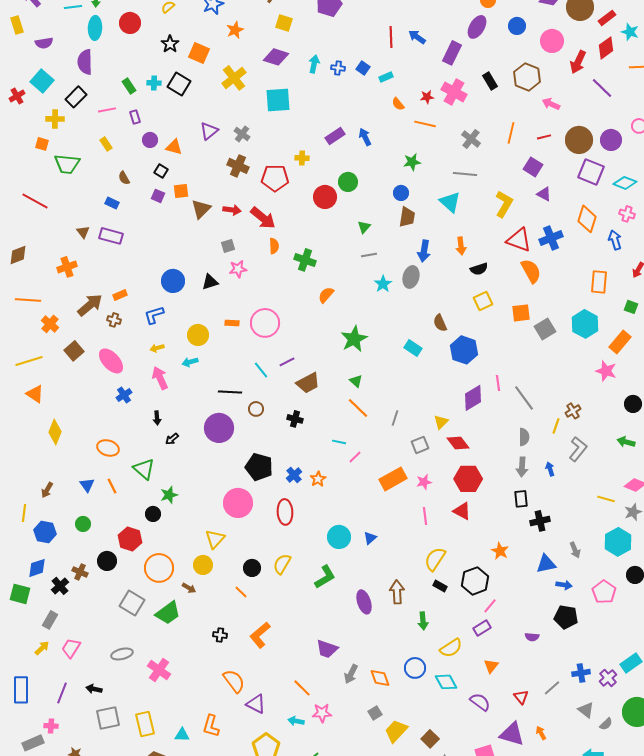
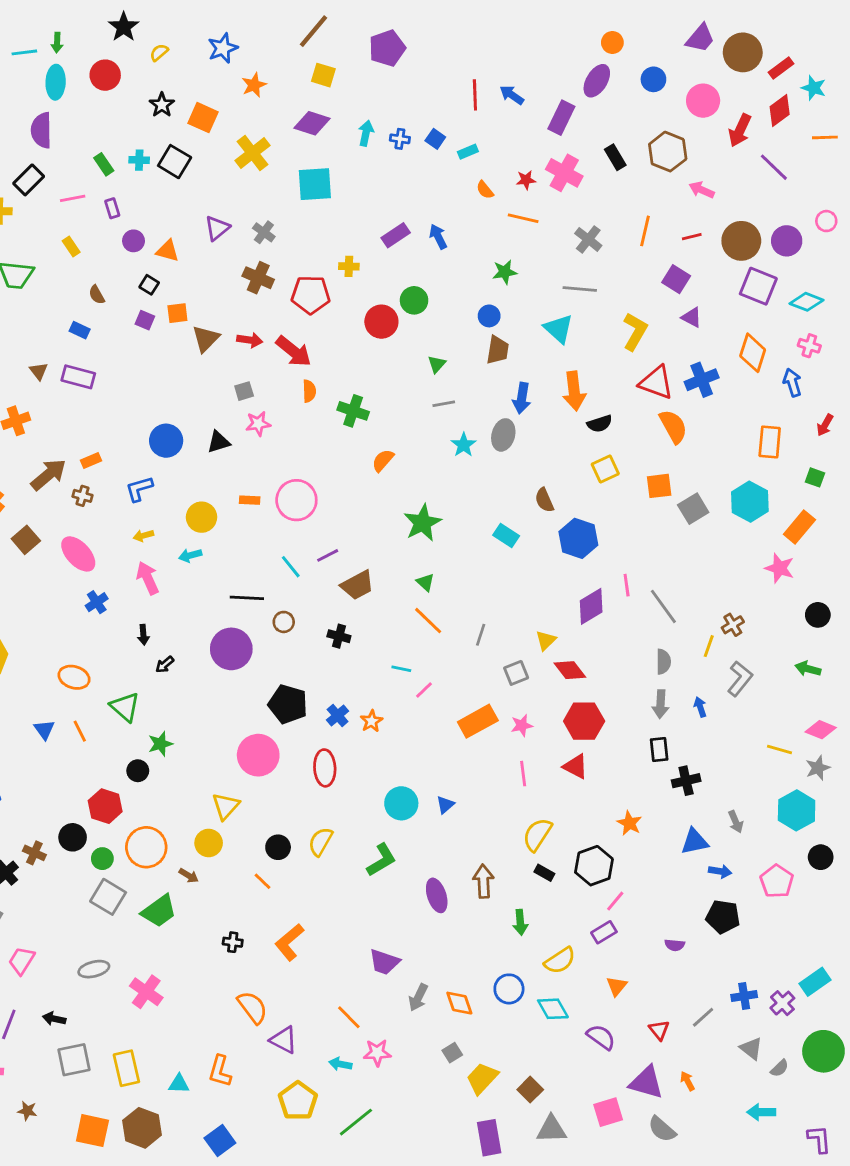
orange arrow: (461, 246) -> (574, 391), size x1.5
green circle: (83, 524) -> (102, 859), moved

